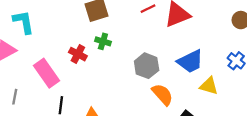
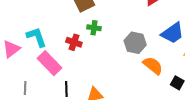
cyan L-shape: (23, 22) -> (36, 37), moved

